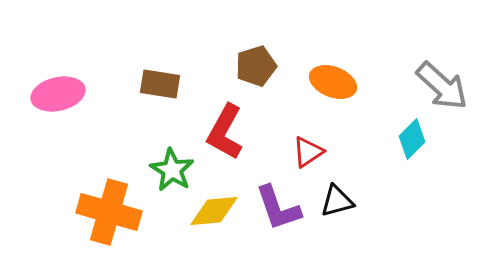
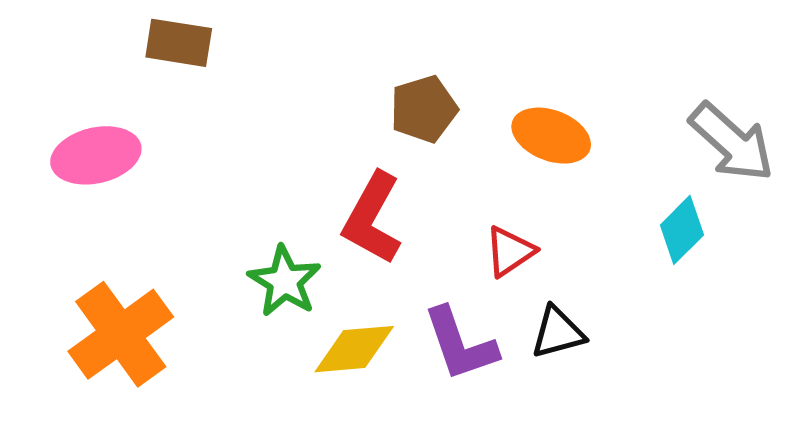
brown rectangle: (160, 84) -> (179, 43), moved
orange cross: (109, 212) -> (121, 334), moved, turned 38

